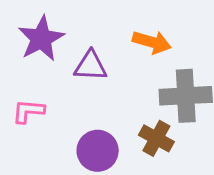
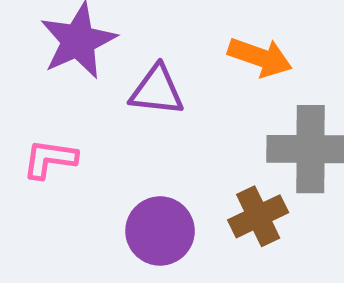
brown cross: (156, 138) -> (258, 216), turned 32

